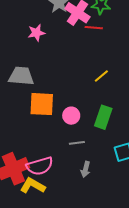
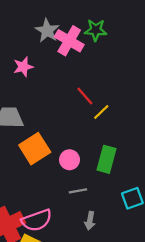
red line: (94, 28) -> (85, 96), moved, turned 48
orange square: (42, 104) -> (35, 149), turned -32

